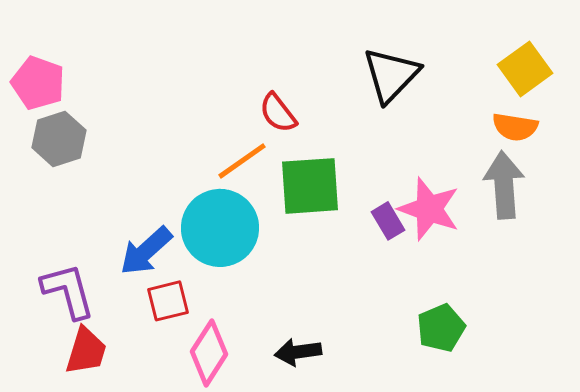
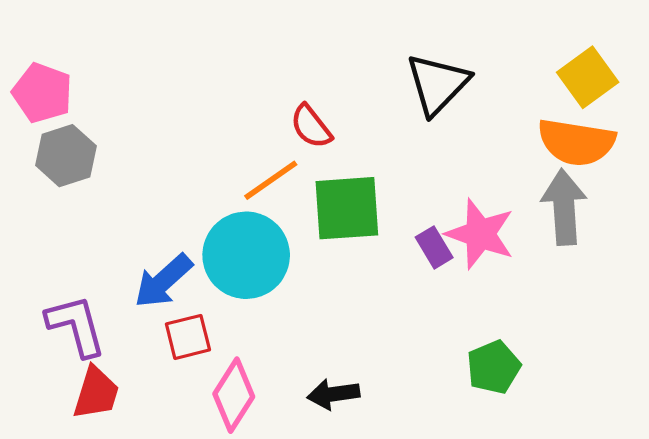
orange semicircle: (515, 127) -> (576, 142), size x1.5

